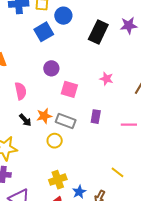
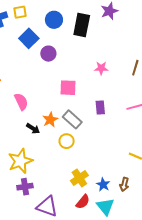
blue circle: (63, 16) -> (54, 20), moved
purple circle: (51, 68) -> (48, 54), moved
gray rectangle: (66, 121) -> (72, 119), turned 36

